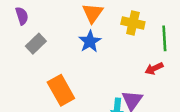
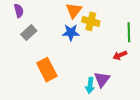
yellow cross: (133, 23) -> (91, 21), moved
blue star: (90, 41) -> (71, 32), turned 30

